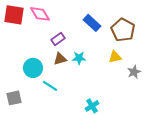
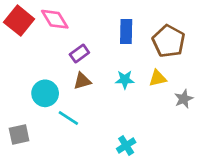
red square: (14, 15) -> (19, 21), turned 30
blue rectangle: (92, 23) -> (126, 32), turned 48
cyan star: (79, 58) -> (125, 80), moved

